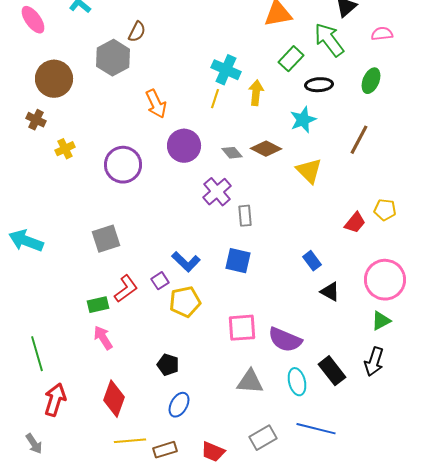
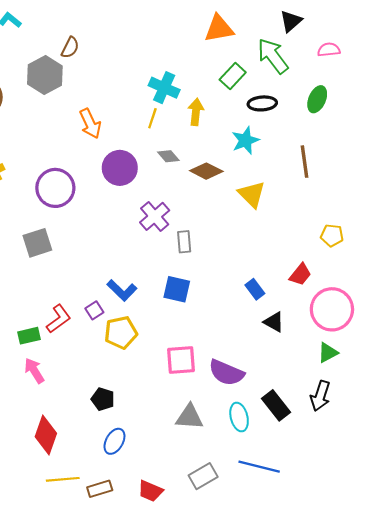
brown line: (359, 140) -> (305, 162), turned -36
gray diamond: (232, 153) -> (168, 156), moved
red trapezoid: (355, 223) -> (300, 274), moved
gray square: (106, 239) -> (37, 243), moved

